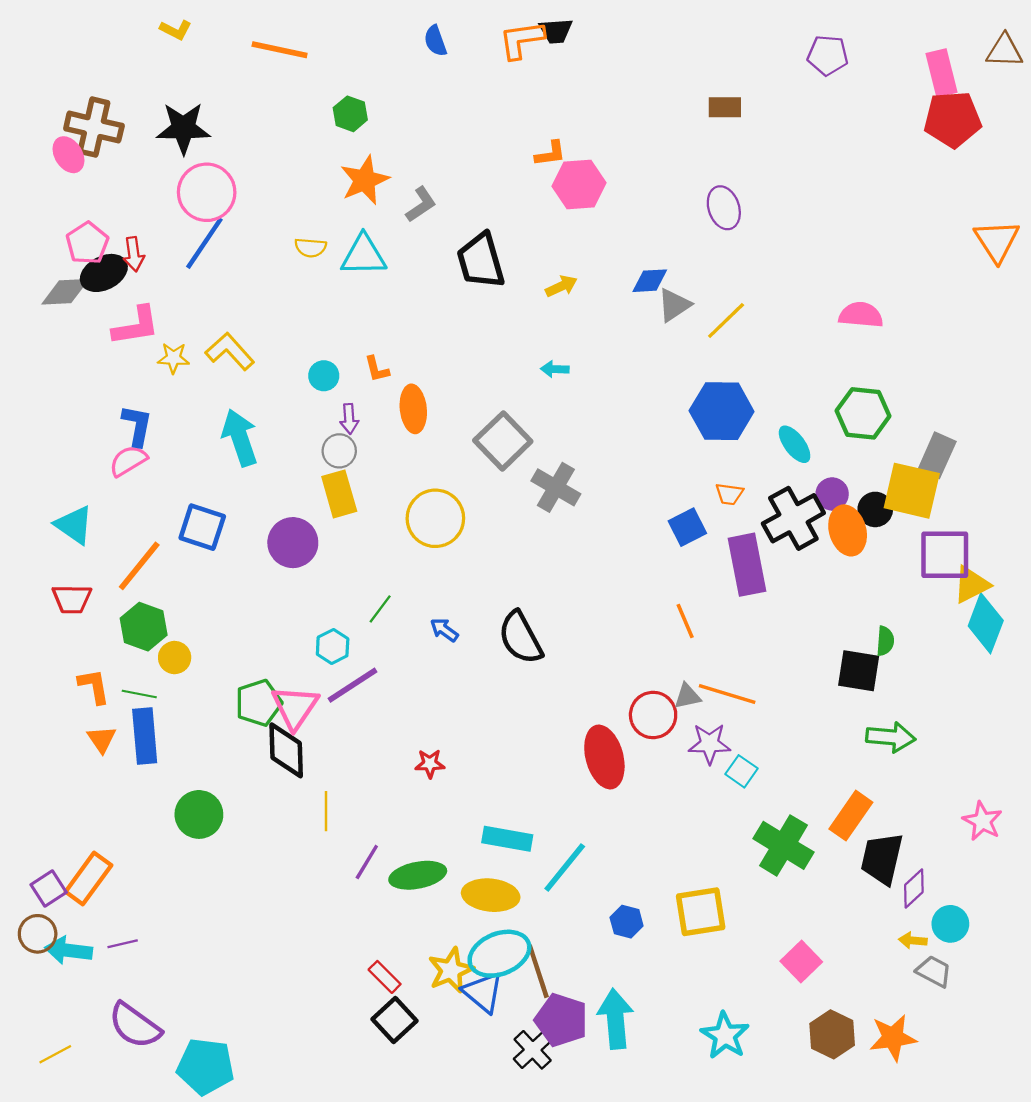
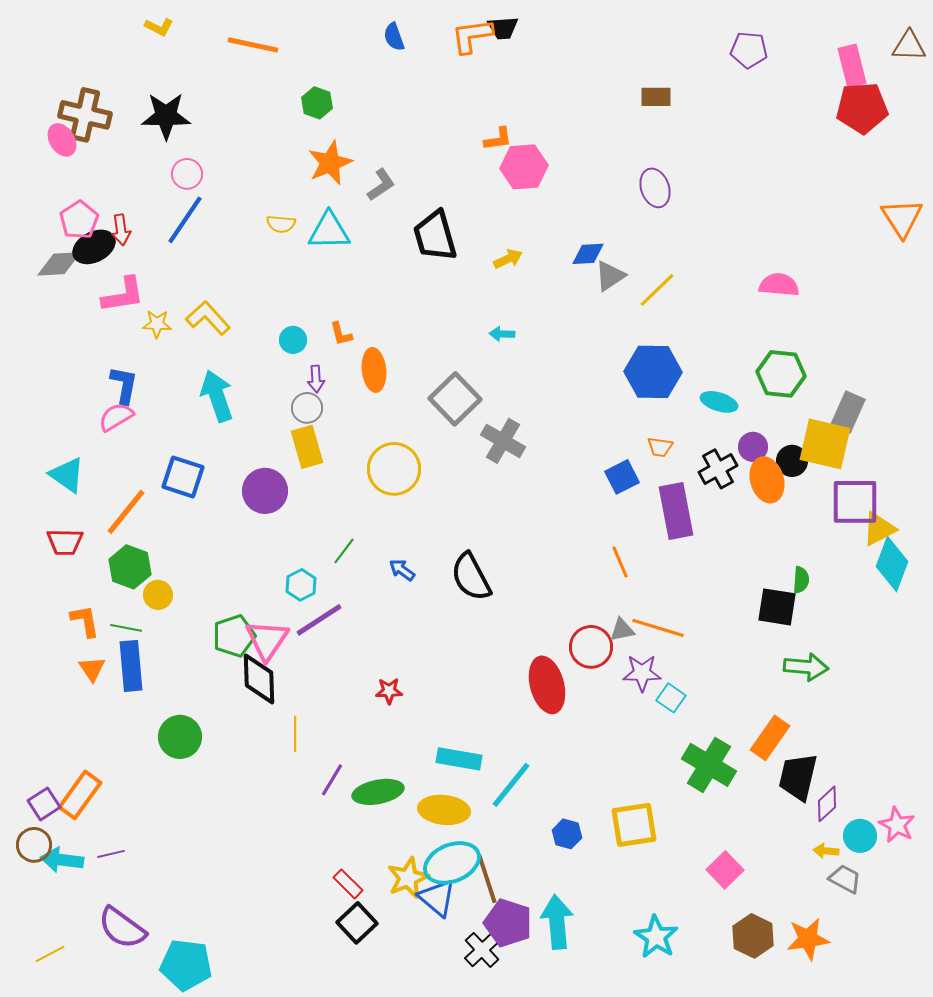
pink circle: (207, 192) -> (187, 174), size x0.6
cyan ellipse: (795, 444) -> (719, 402), turned -36
black cross: (793, 518) -> (718, 469), size x0.7
pink star: (982, 821) -> (897, 825), moved

